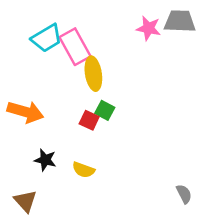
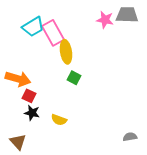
red square: (89, 120) -> (29, 96), moved
gray semicircle: (184, 194) -> (130, 137), turned -72

